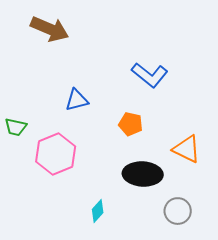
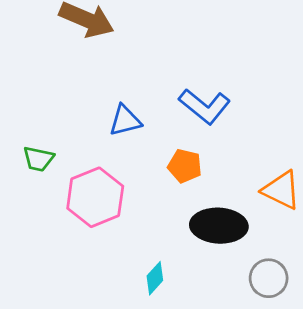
blue L-shape: (150, 75) -> (205, 106), moved
orange pentagon: (131, 124) -> (185, 166), moved

